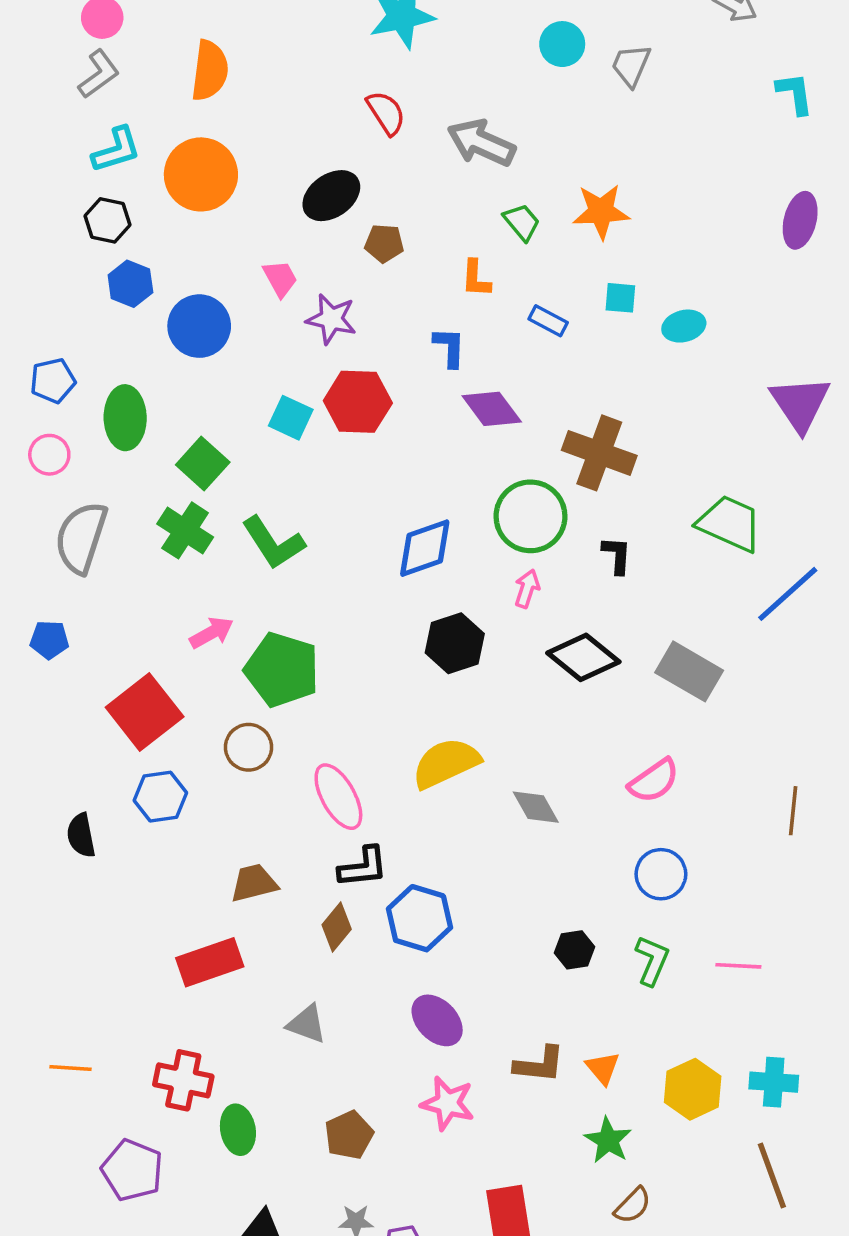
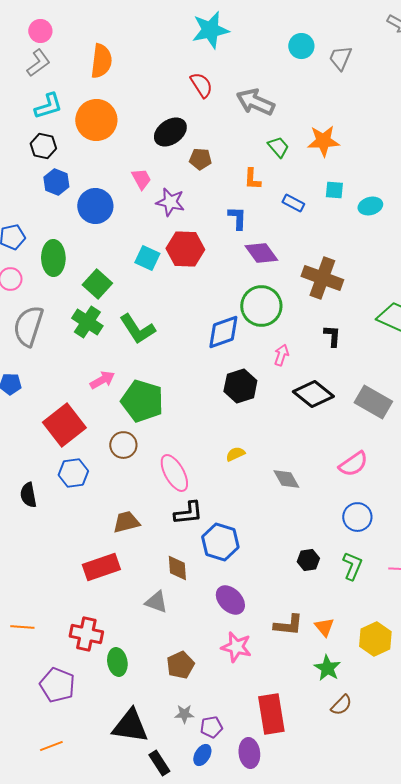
green circle: (530, 516) -> (261, 306), moved
yellow semicircle: (446, 763) -> (235, 454), size x0.5
brown diamond: (337, 927) -> (177, 568), moved, turned -44

